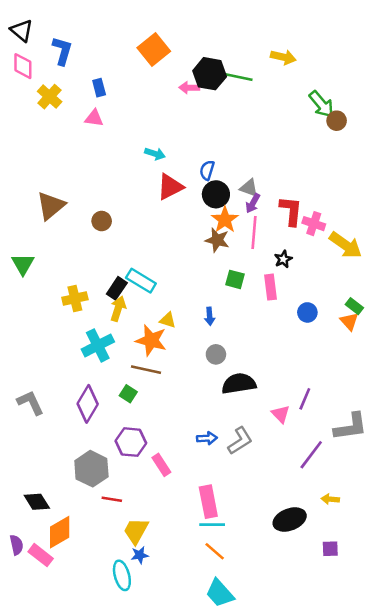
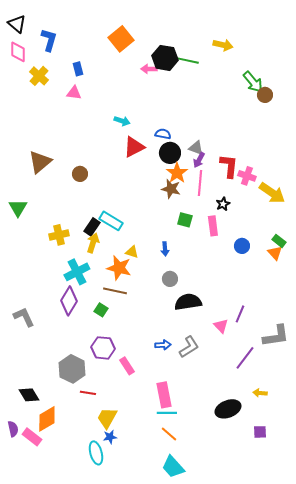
blue semicircle: (207, 170) -> (163, 134), turned 84
purple diamond: (88, 404) -> (69, 301), moved

